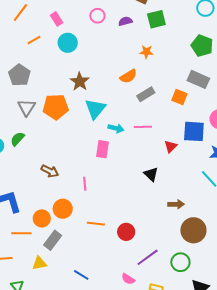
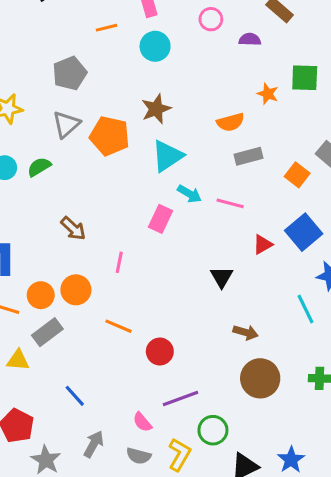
green square: (156, 19) -> (305, 78), moved
blue square: (194, 131) -> (304, 232), turned 30
green circle: (180, 262) -> (213, 430), moved

